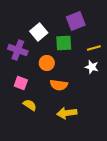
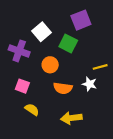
green square: (64, 43) -> (68, 43), turned 30
yellow line: (94, 48) -> (100, 67), moved
white star: (92, 67) -> (89, 84), moved

